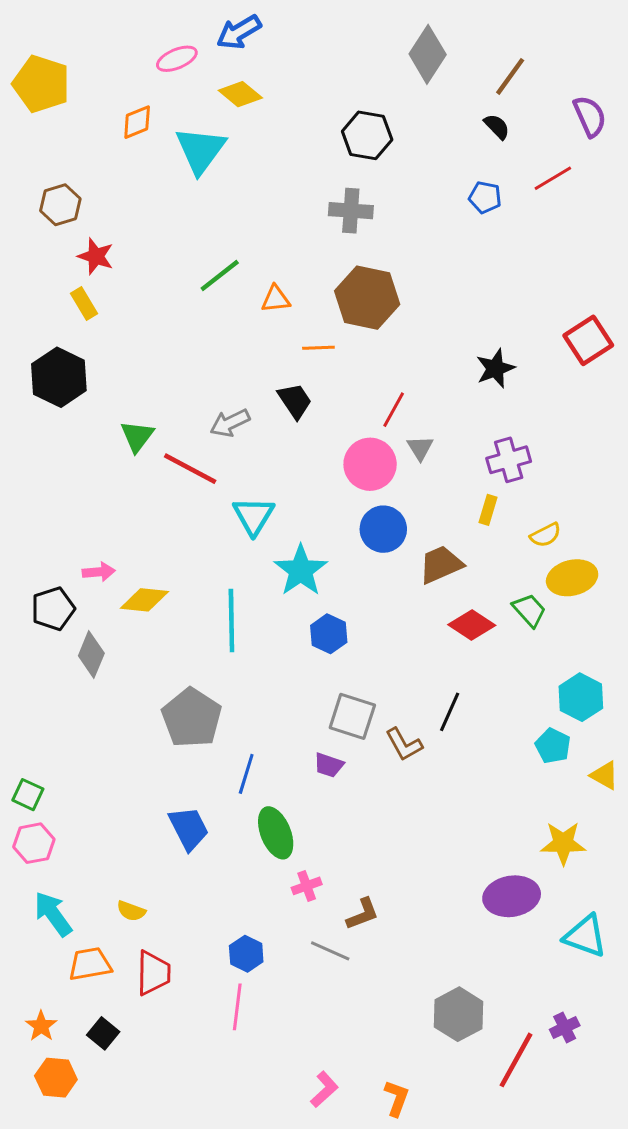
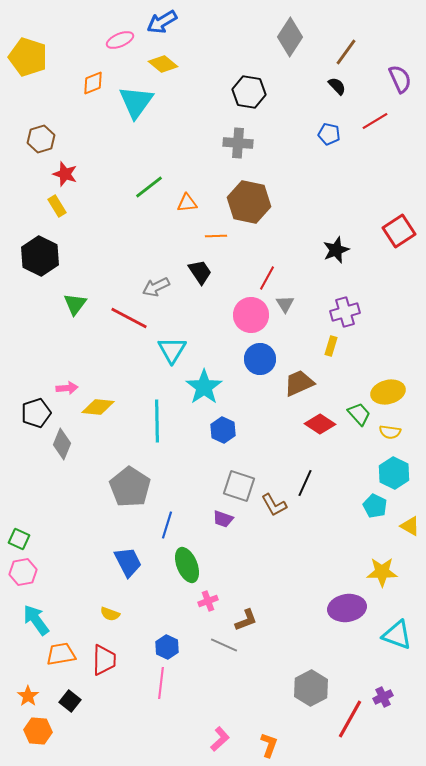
green triangle: (137, 436) -> (75, 304), moved
yellow semicircle: (545, 535) -> (390, 432), moved, turned 35
yellow semicircle: (131, 911) -> (110, 614), moved

